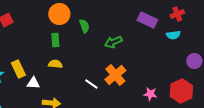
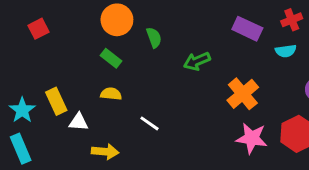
green rectangle: (55, 40) -> (111, 58), turned -48
orange cross: (115, 75) -> (243, 94), moved
white line: (91, 84) -> (150, 123), moved
pink star: (150, 94) -> (252, 138), size x1.5

